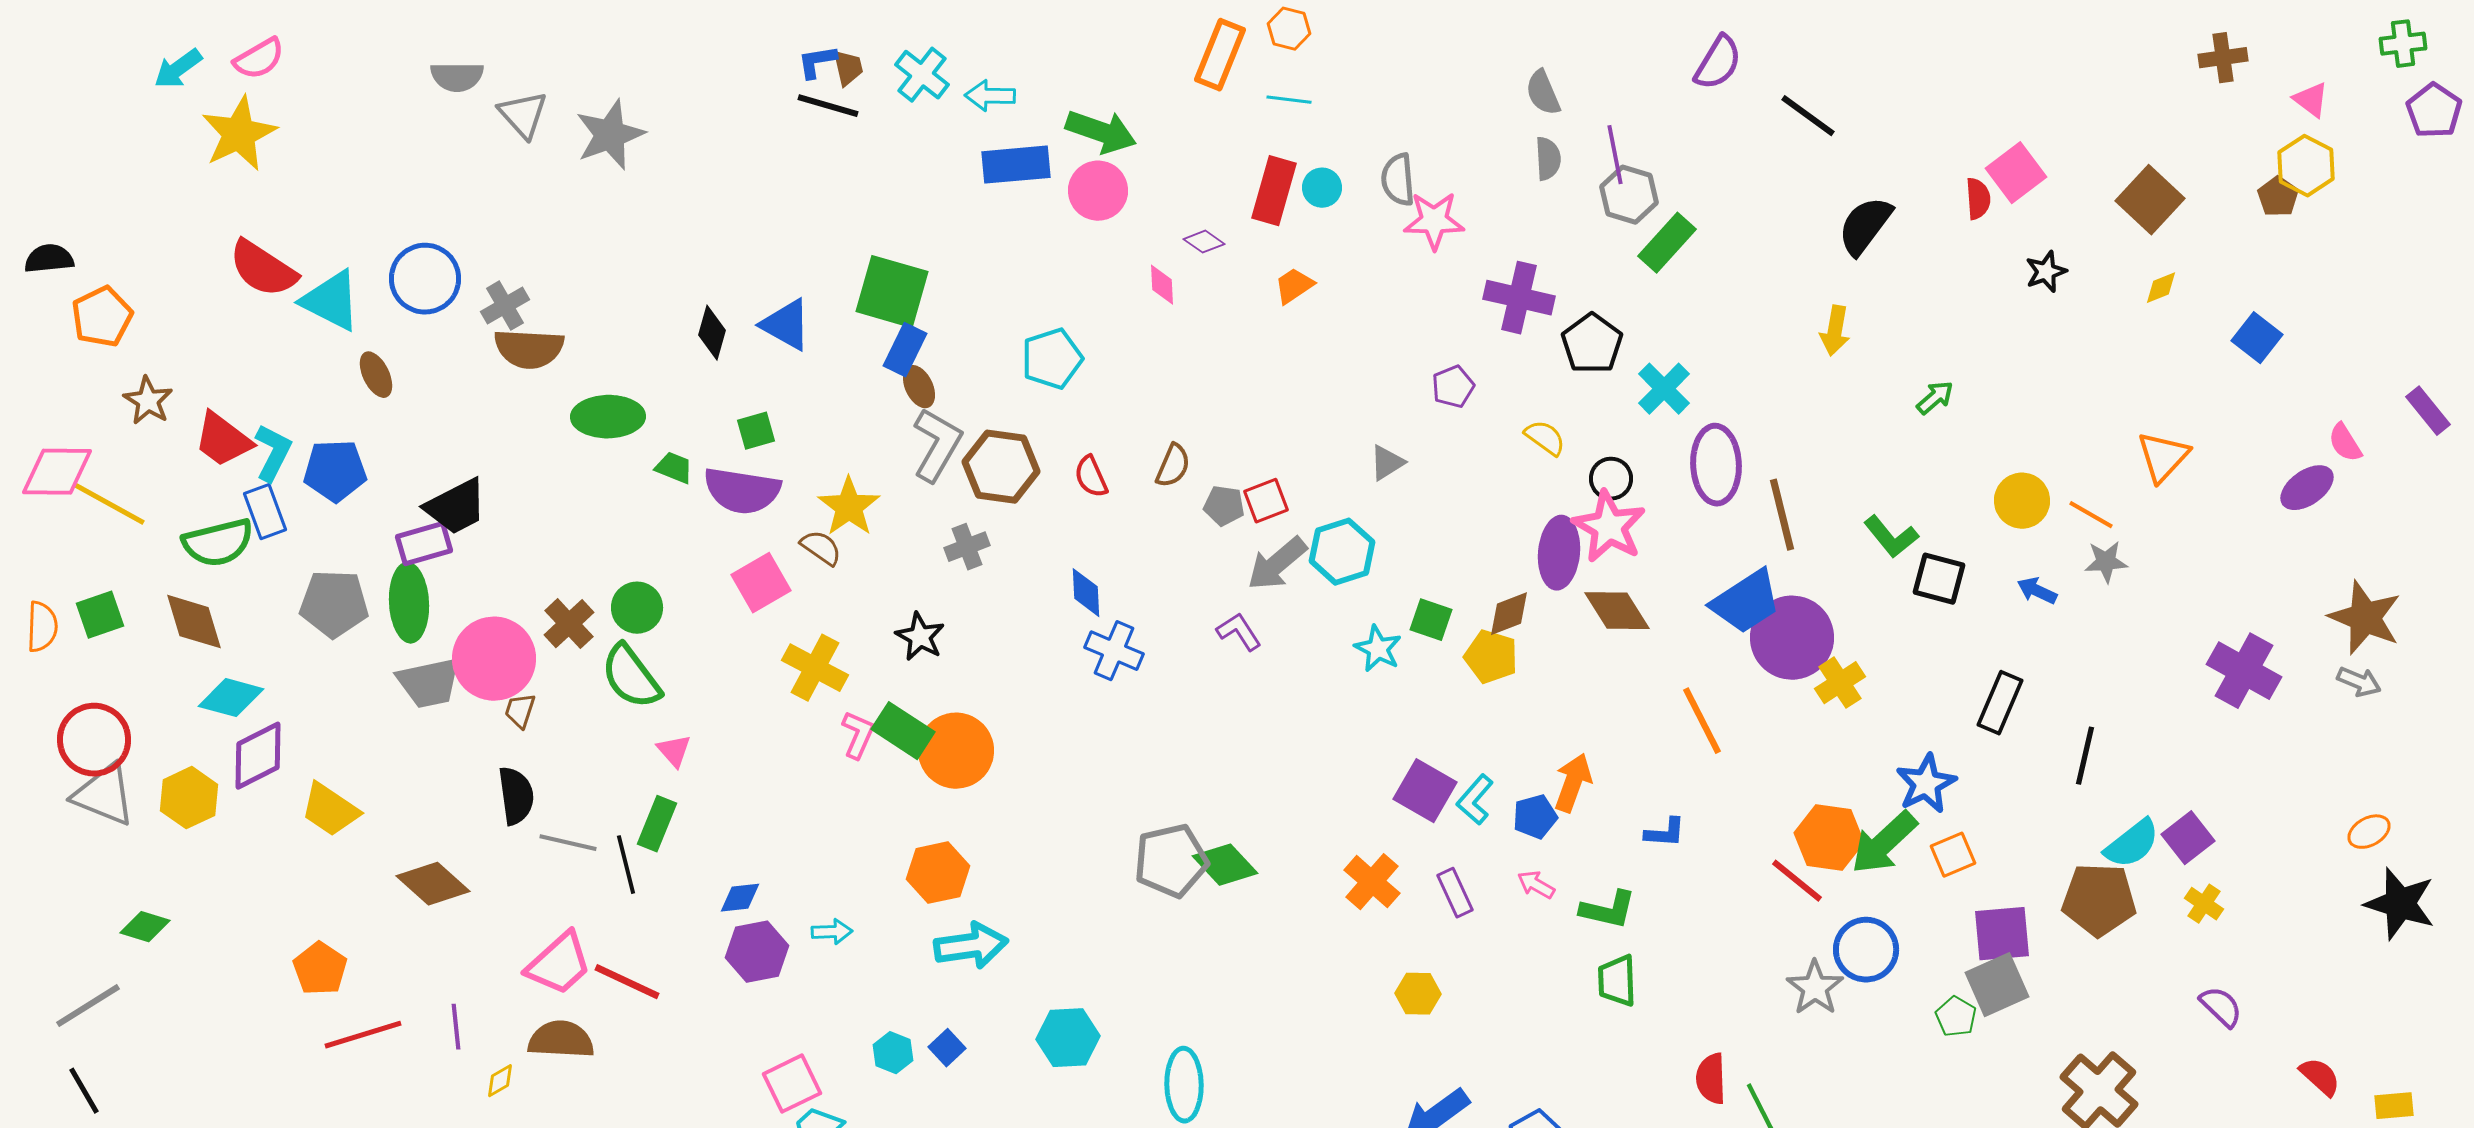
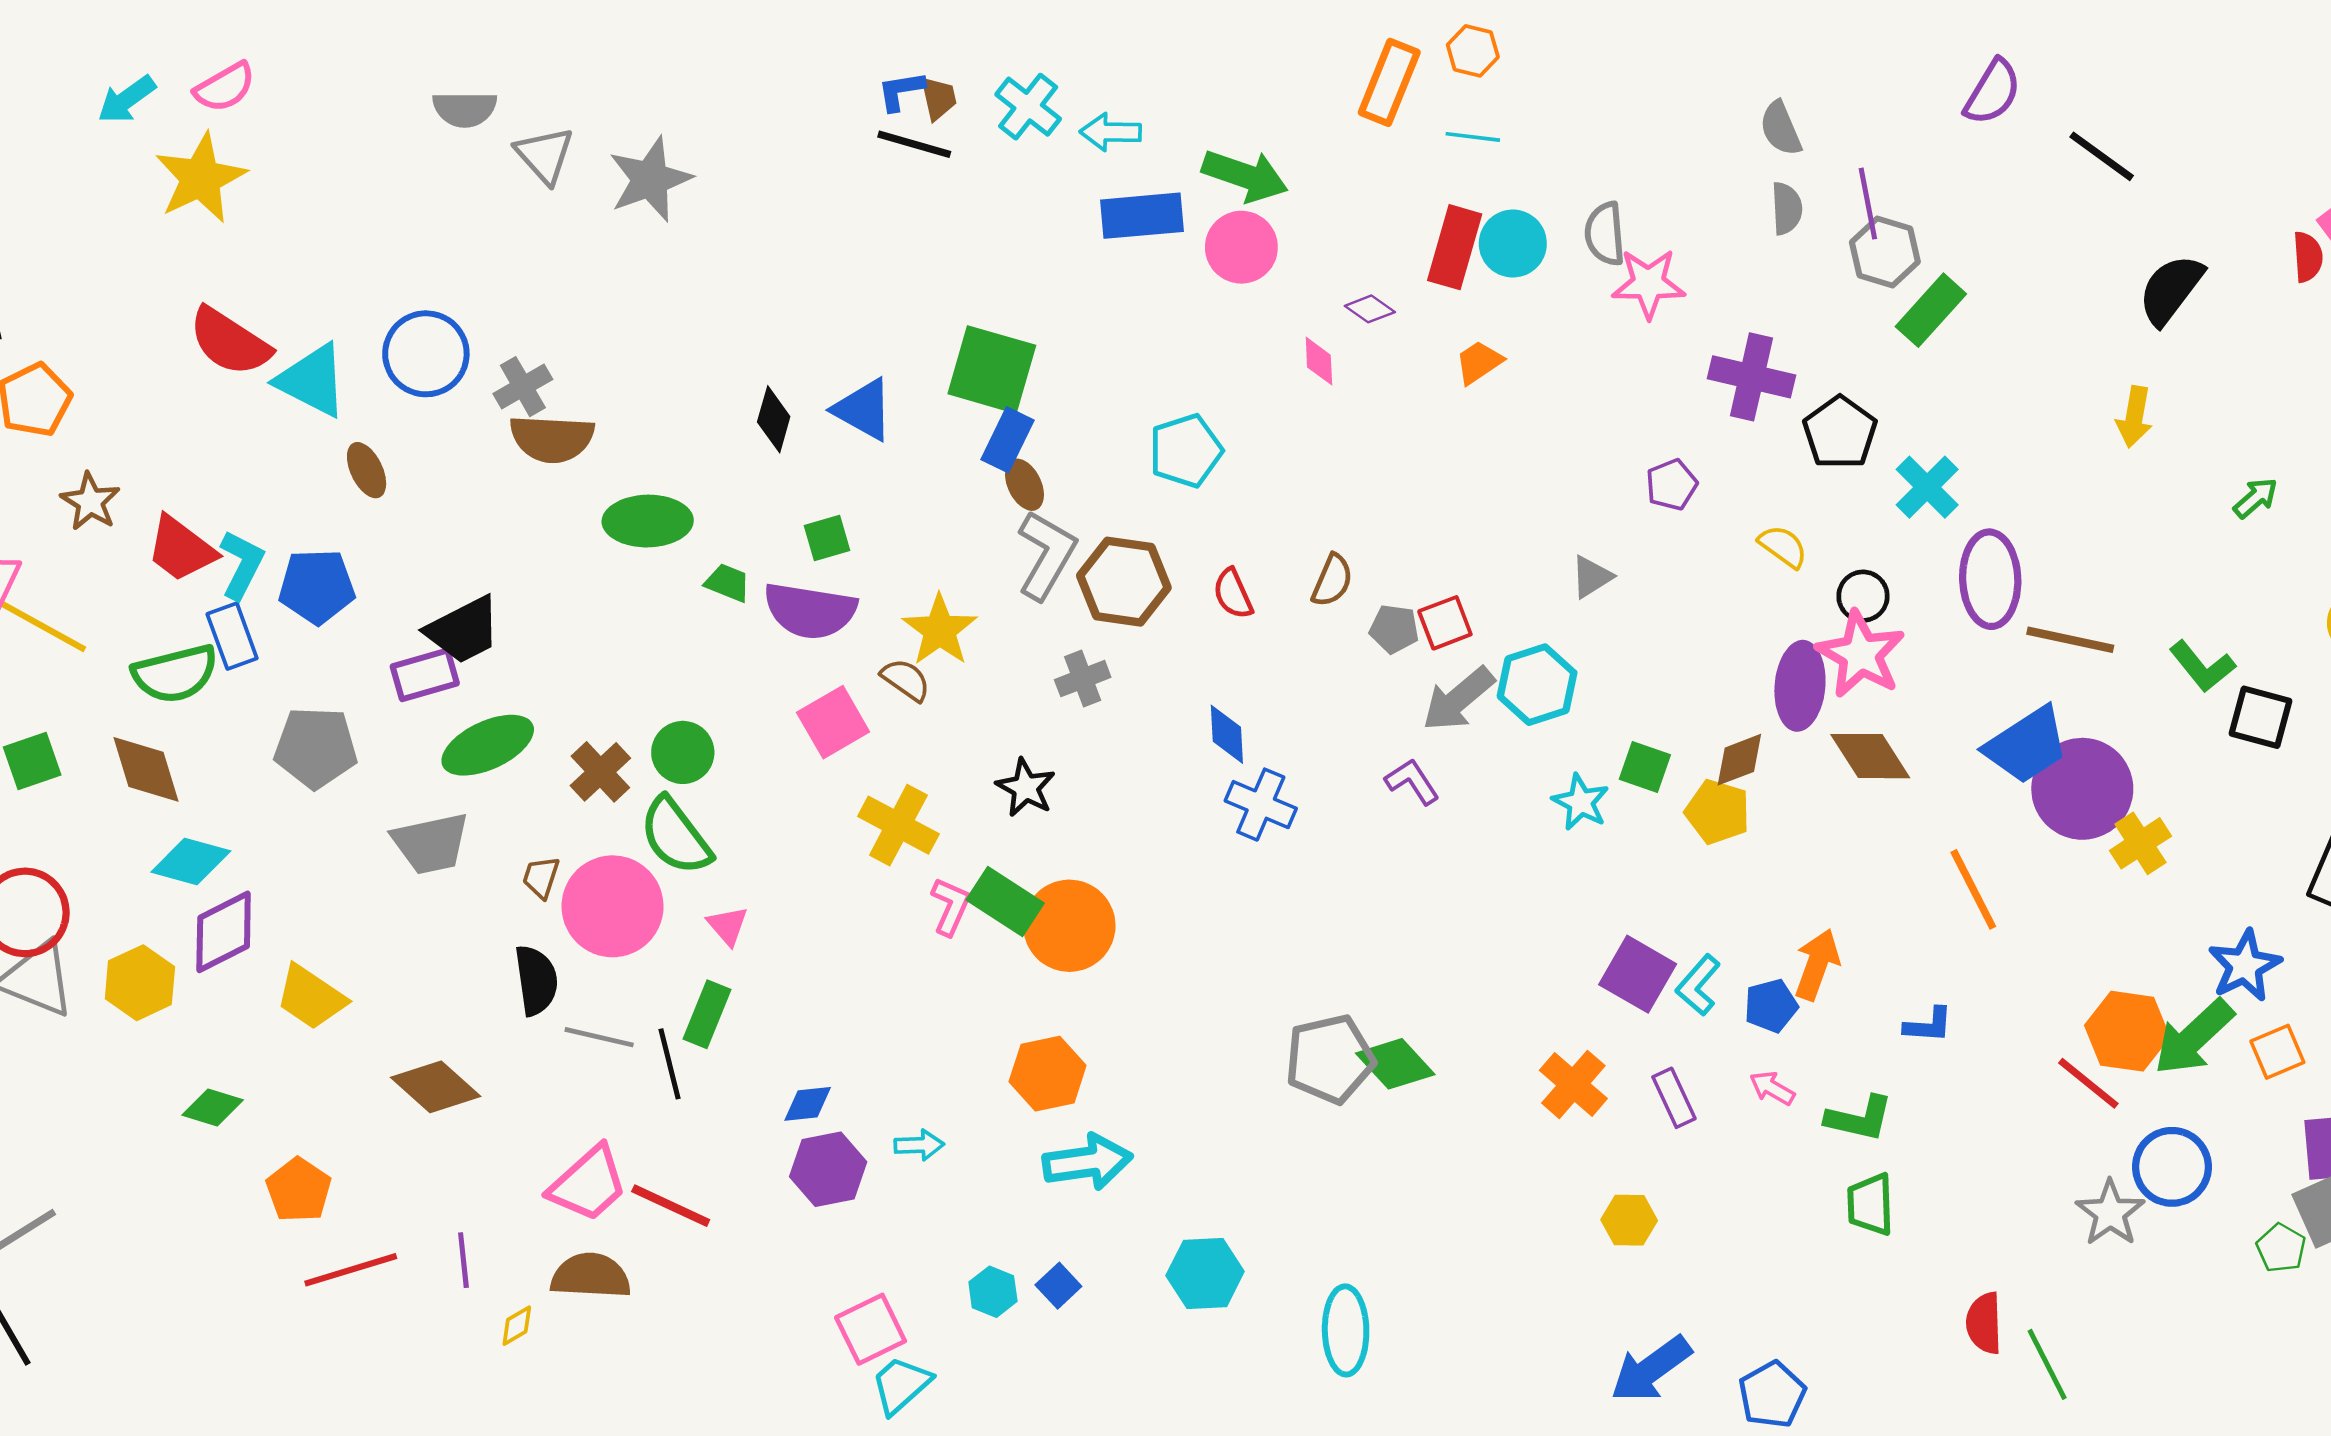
cyan circle: (1322, 188) -> (1513, 244), size x1.4
brown line: (1782, 515) -> (2070, 640), turned -64
green ellipse: (409, 603) -> (488, 745), moved, turned 68
pink circle: (494, 659) -> (613, 906), moved
green diamond: (145, 927) -> (213, 1107), moved

